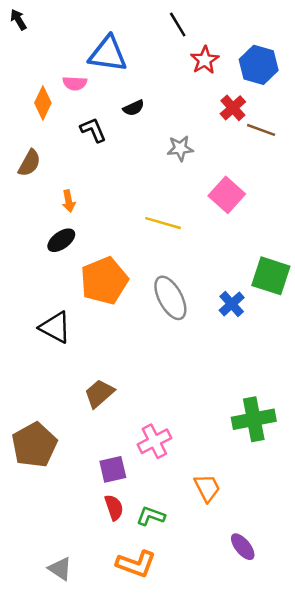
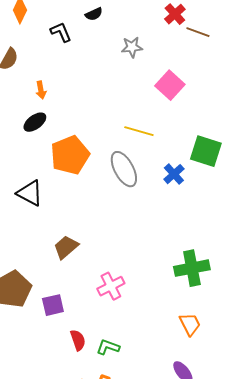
yellow line: (163, 223) -> (139, 131), moved
purple square: (113, 469) -> (53, 305), moved
orange trapezoid: (207, 488) -> (190, 324), moved

